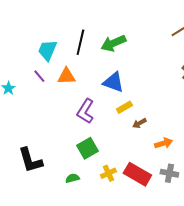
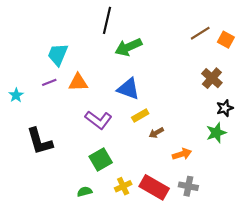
black line: (80, 42) -> (107, 20), moved
purple line: (39, 76) -> (49, 82), turned -72
purple L-shape: (85, 111) -> (98, 120), turned -85
black L-shape: (30, 160) -> (40, 141), moved

